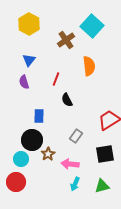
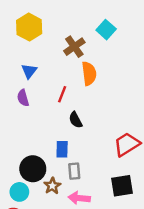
cyan square: (92, 26) -> (106, 30), size x0.7
orange semicircle: (89, 66) -> (89, 73), moved
blue rectangle: (39, 116) -> (62, 149), moved
gray rectangle: (76, 136) -> (74, 171), moved, turned -40

